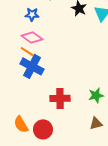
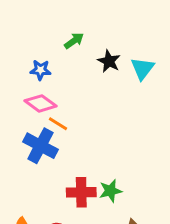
orange line: (27, 51) -> (58, 124), moved
green star: (96, 95) -> (110, 191), moved

